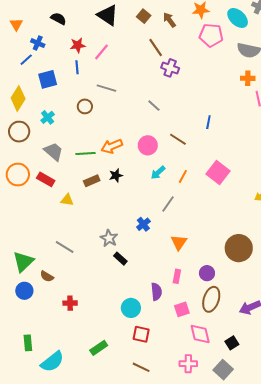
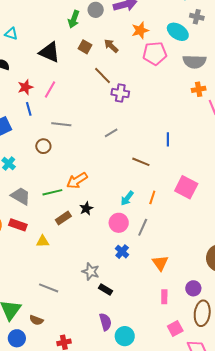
gray line: (154, 106) -> (111, 133), turned -64
pink circle: (148, 145) -> (119, 223), moved
purple semicircle: (156, 292) -> (105, 322), moved

